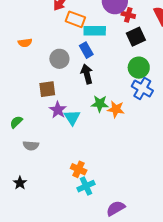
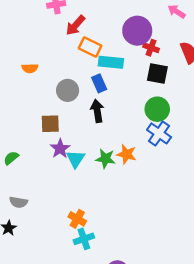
black square: (136, 37) -> (157, 73), turned 30
green star: (100, 104) -> (105, 159), moved
gray semicircle: (31, 146) -> (18, 202), moved

